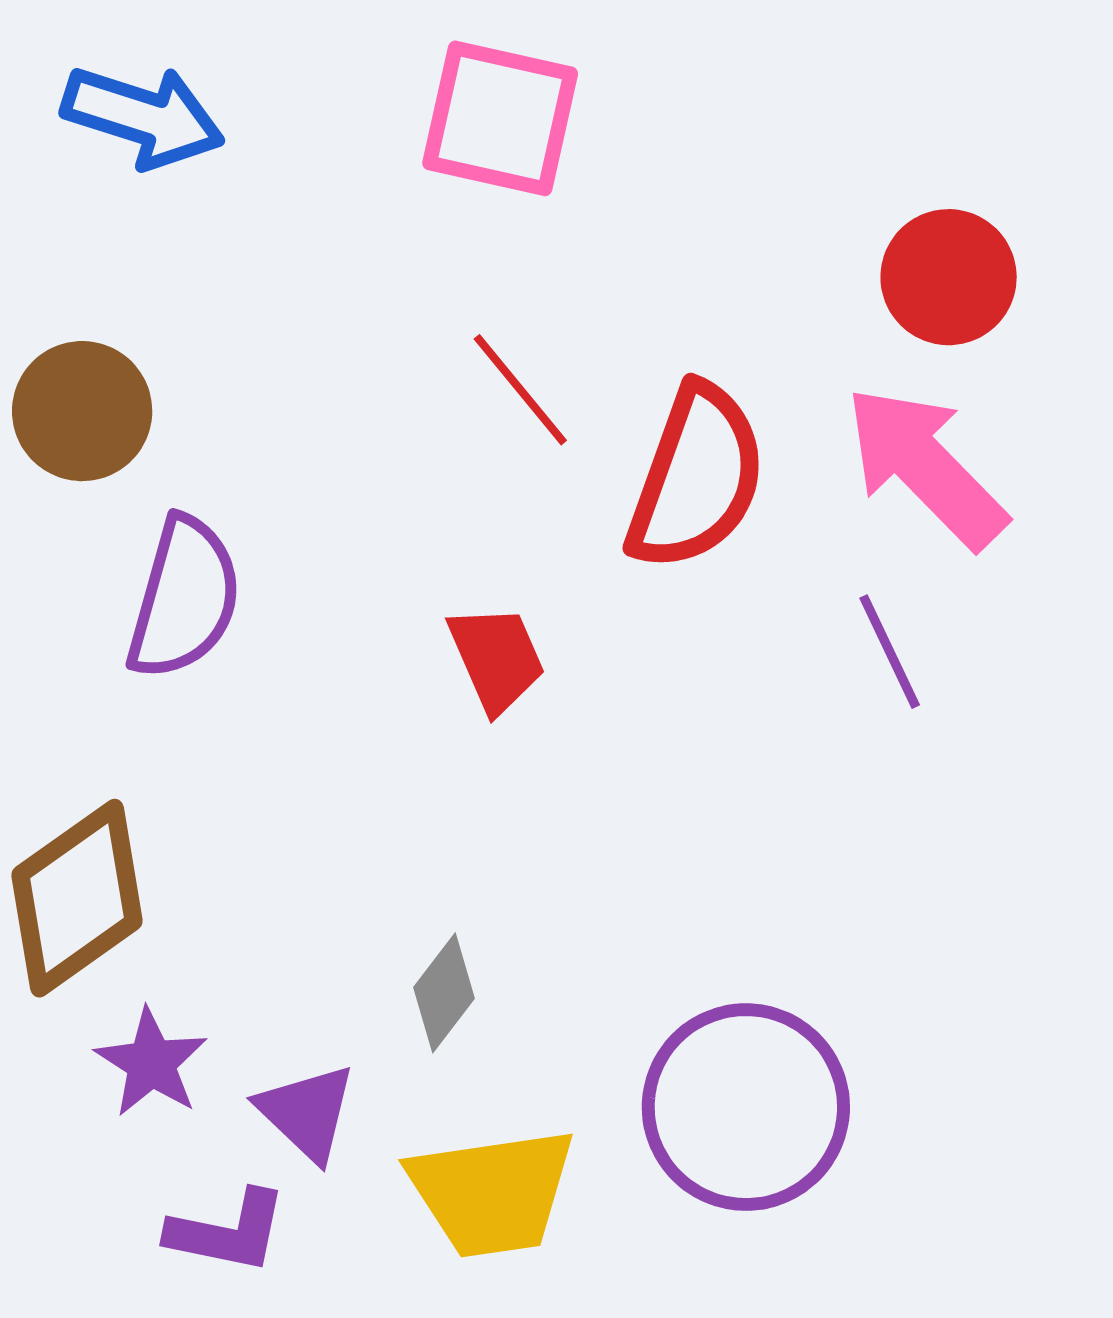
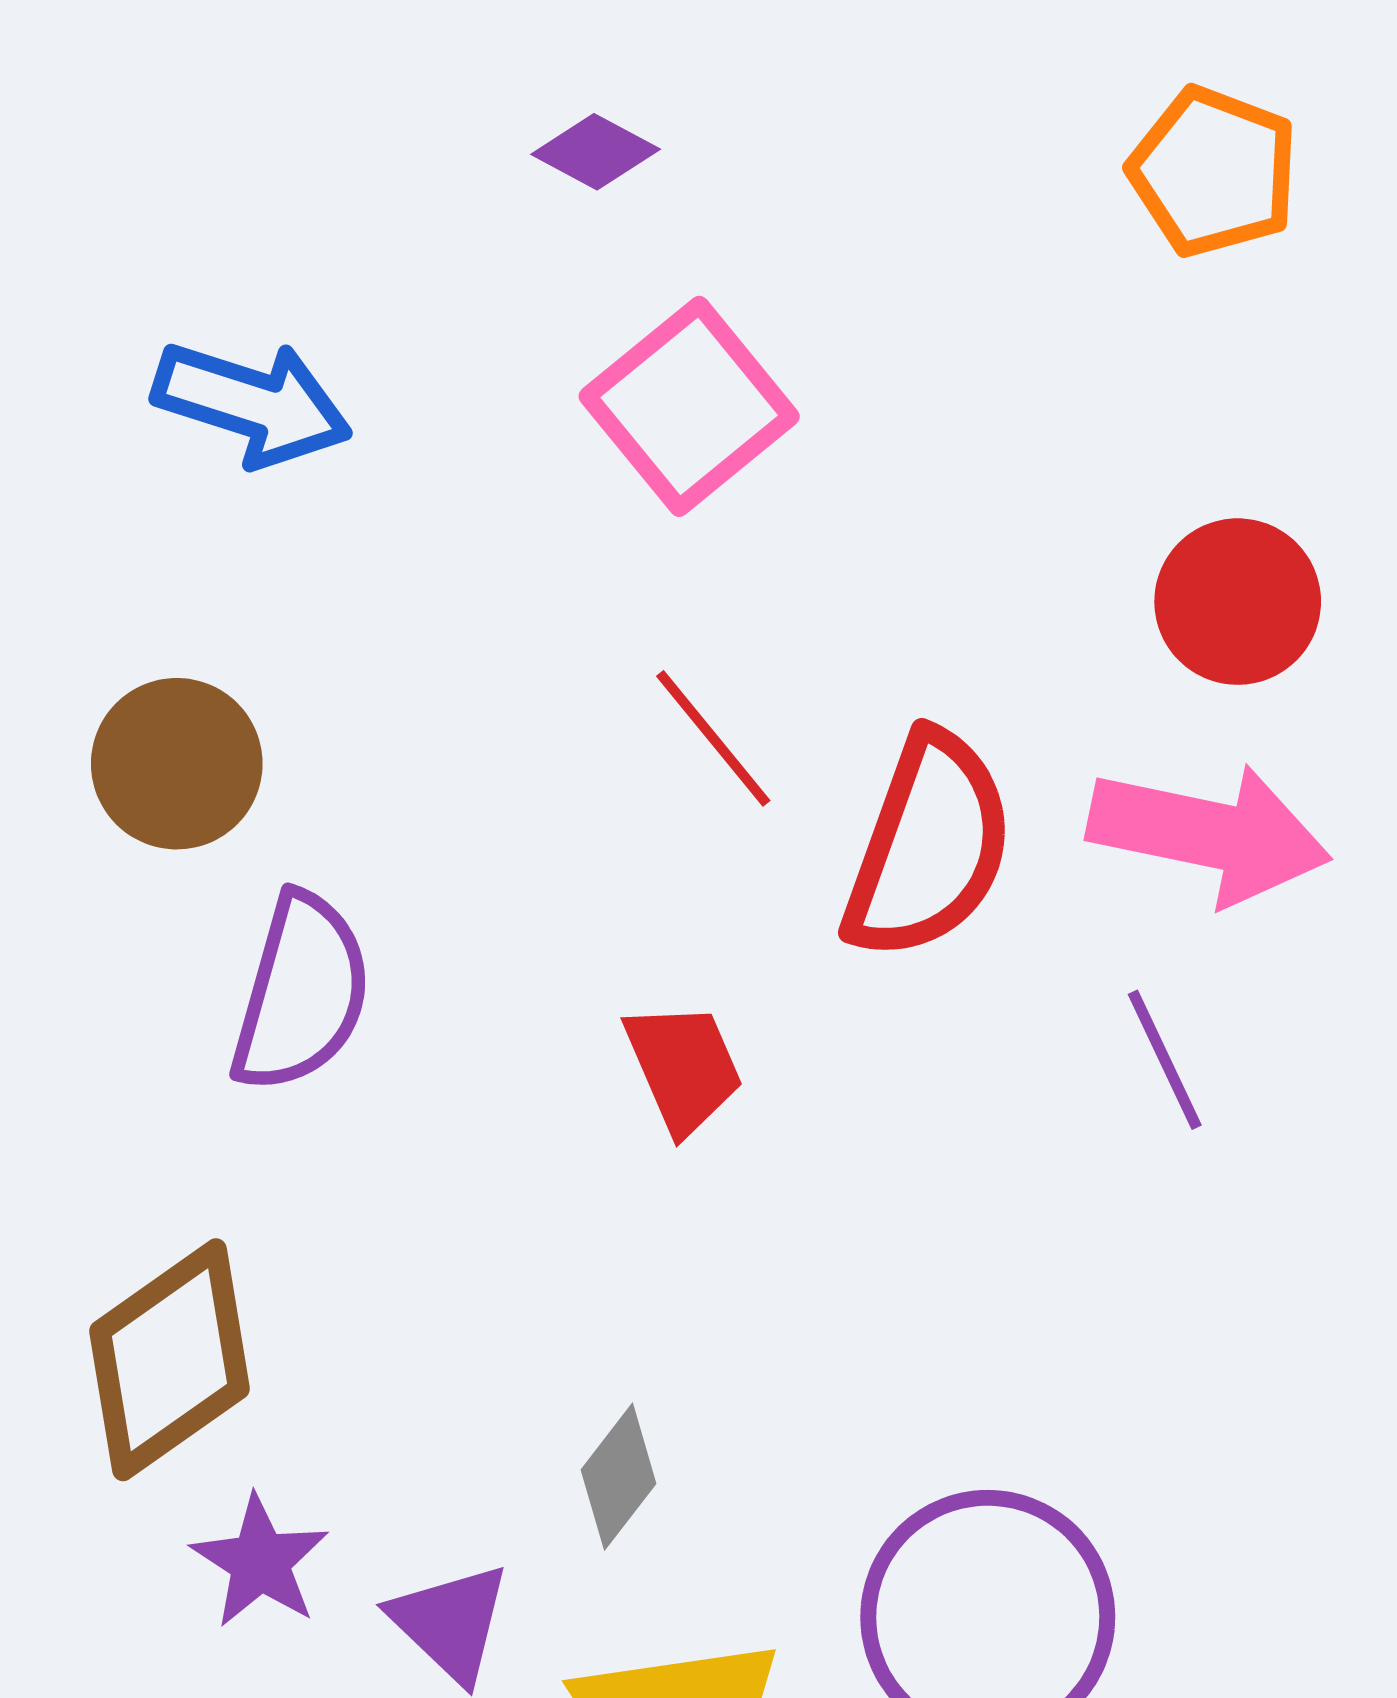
pink square: (500, 118) -> (689, 406), turned 38
pink arrow: (926, 467) -> (1209, 834), turned 146

